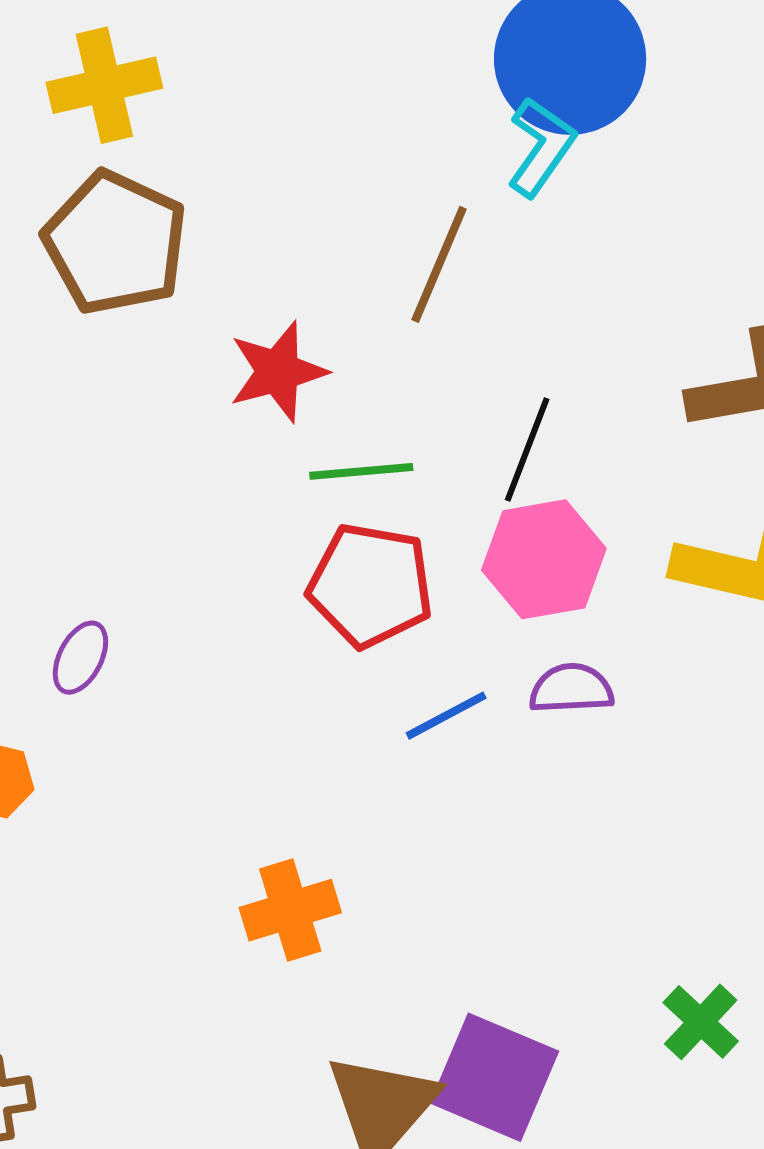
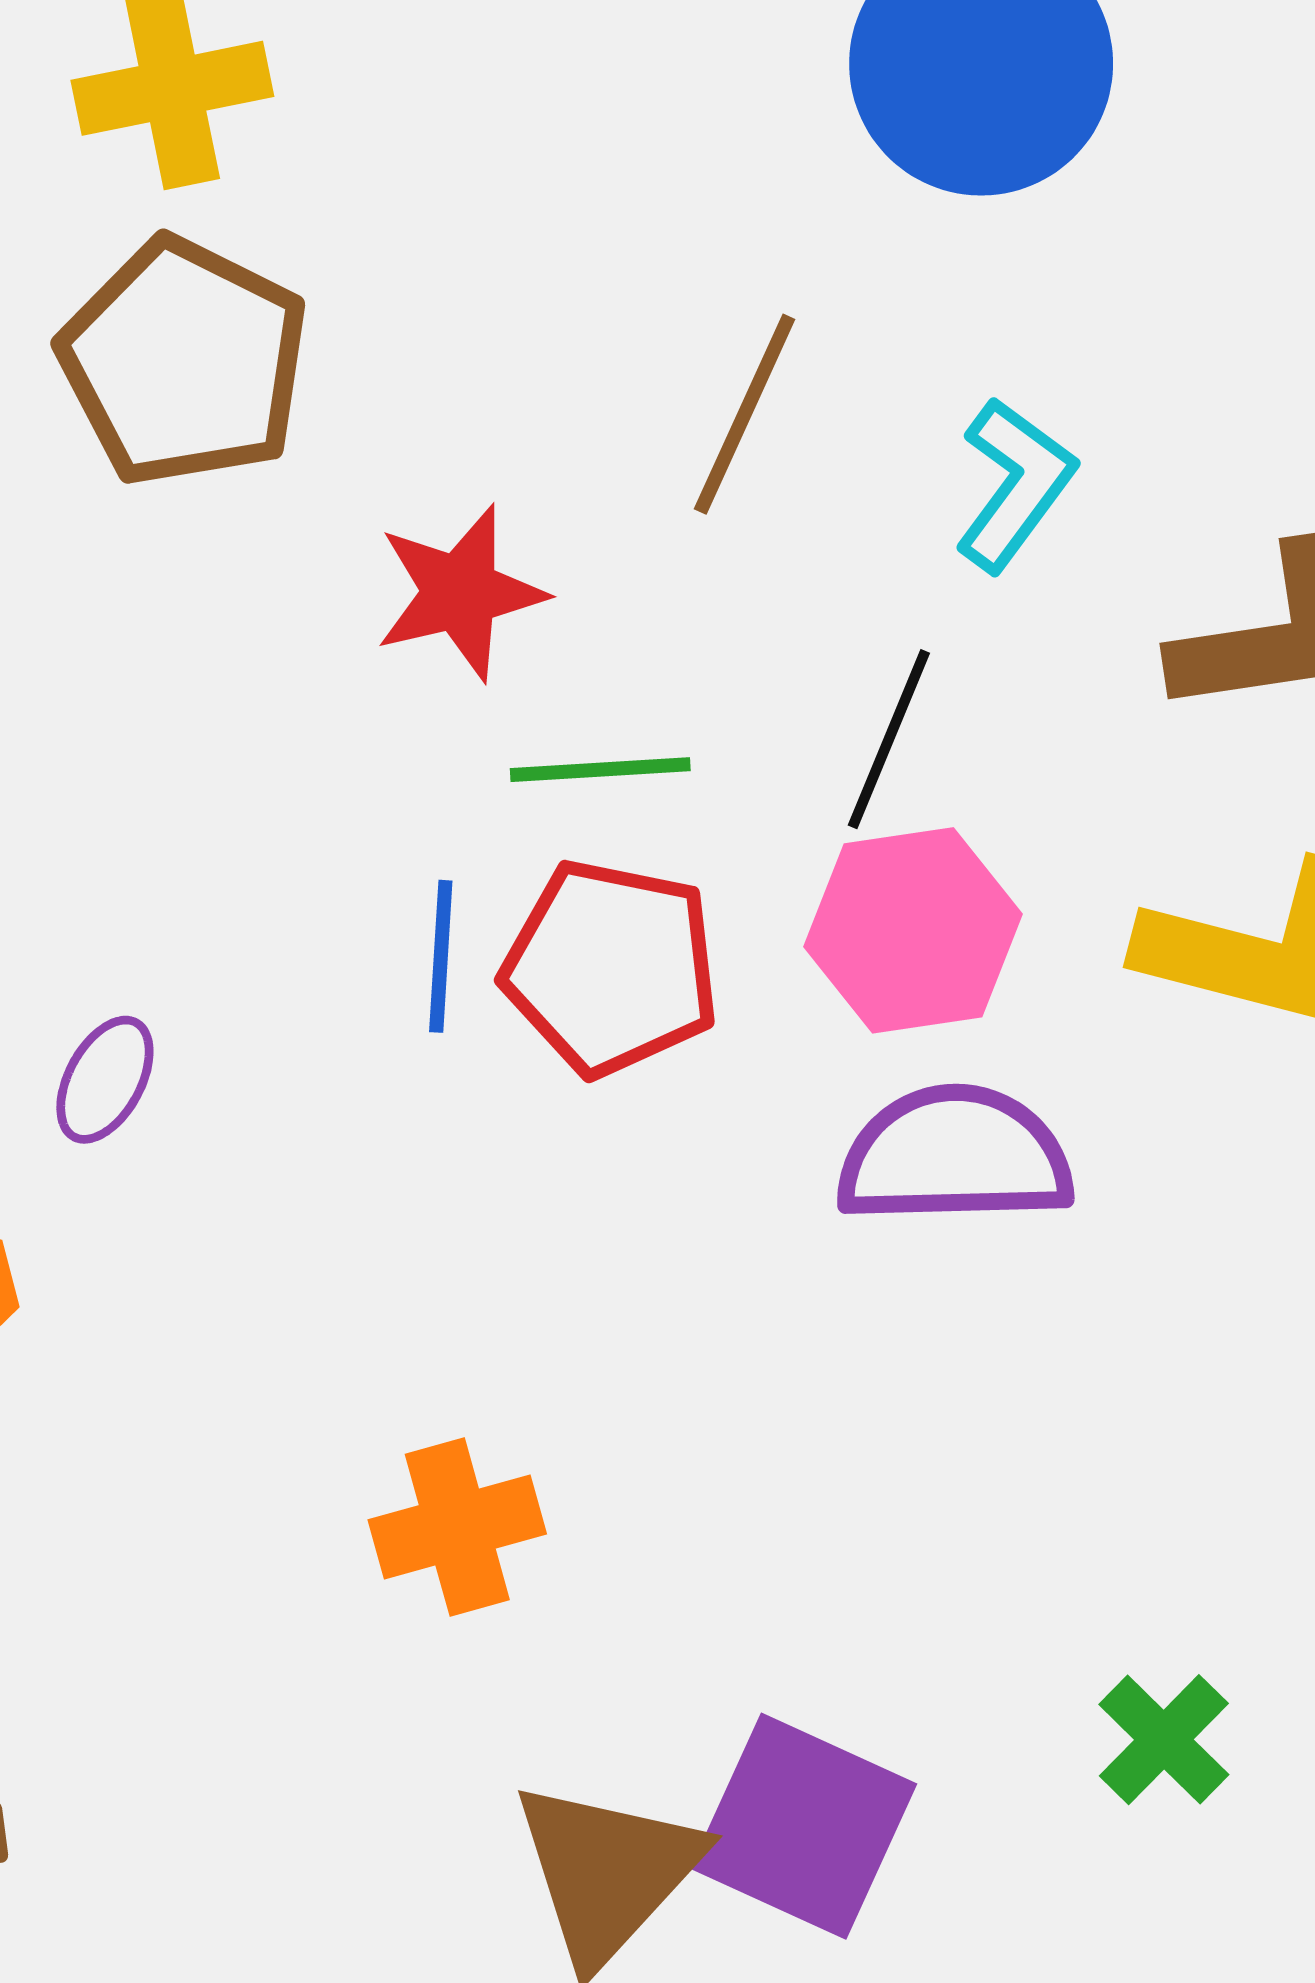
cyan L-shape: (541, 147) -> (1015, 484), moved
purple semicircle: (571, 689) -> (955, 1156), size x1.6
blue line: (446, 716) -> (441, 956), moved, turned -60

